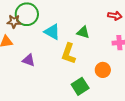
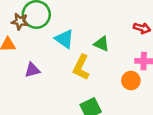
purple triangle: (29, 60) -> (32, 70), turned -40
orange circle: (103, 70) -> (131, 81), moved

